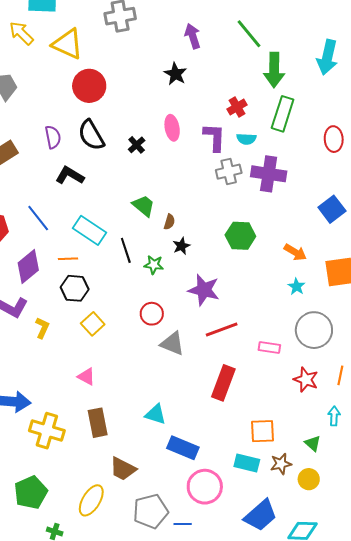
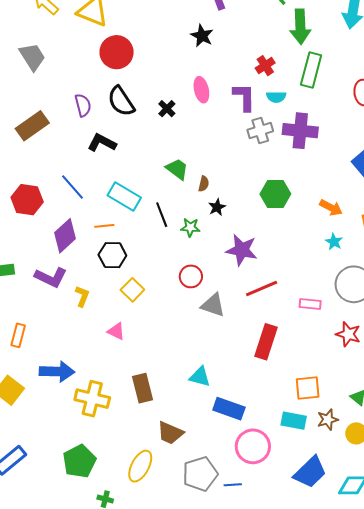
pink triangle: (86, 377) -> (116, 331), moved

